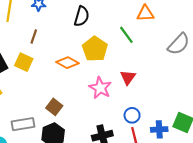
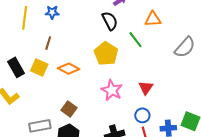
black semicircle: (82, 16) -> (110, 21), moved, turned -42
orange diamond: (68, 63) -> (69, 69), moved
red triangle: (128, 77) -> (146, 88), moved

